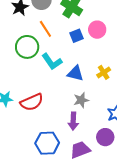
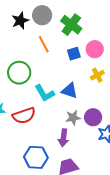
green circle: (27, 47) -> (19, 73), moved
cyan L-shape: (52, 62) -> (45, 93), moved
yellow cross: (104, 72) -> (97, 75), moved
purple circle: (105, 137) -> (93, 117), moved

